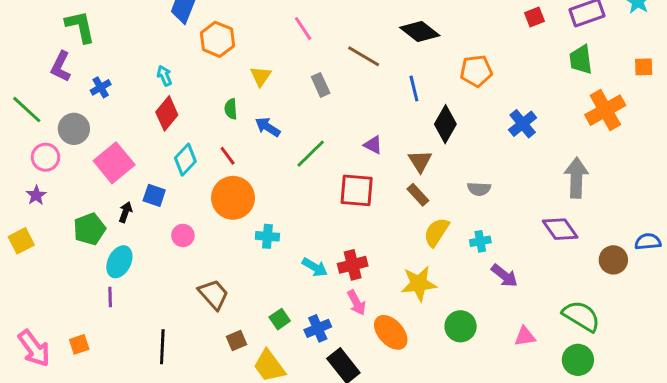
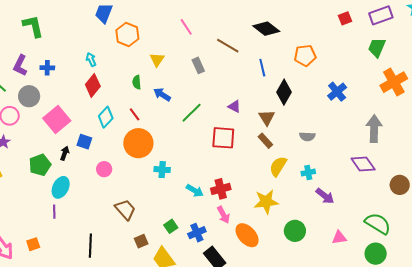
green trapezoid: (581, 60) -> (377, 47), turned 30
purple L-shape: (61, 66) -> (20, 65), moved
blue cross: (101, 87) -> (47, 68), turned 32

